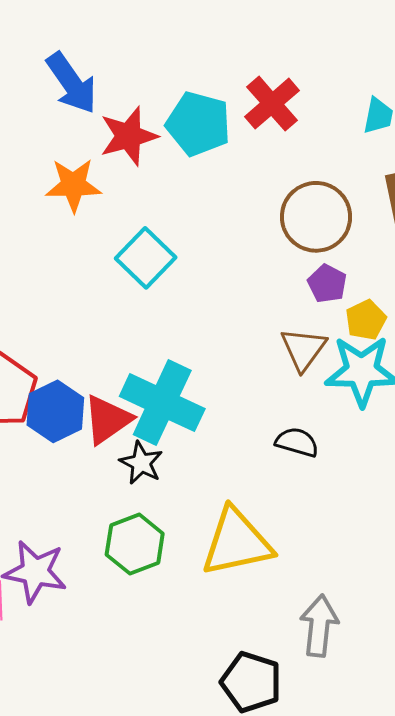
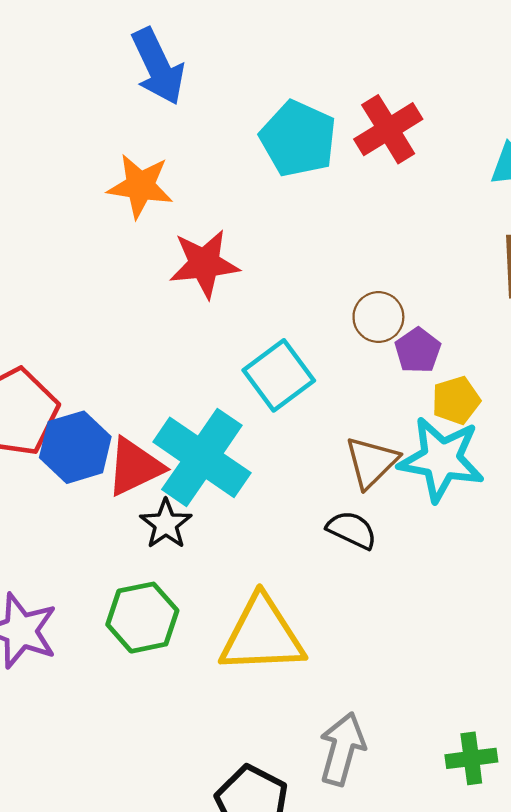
red star: (129, 136) -> (204, 264), moved
brown circle: (316, 217) -> (378, 317), moved, size x0.6
cyan square: (146, 258) -> (279, 375), moved
brown triangle: (303, 349) -> (371, 462), moved

